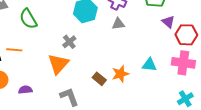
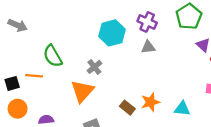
green semicircle: (28, 19) -> (53, 56), moved
cyan triangle: (149, 65) -> (182, 109), moved

